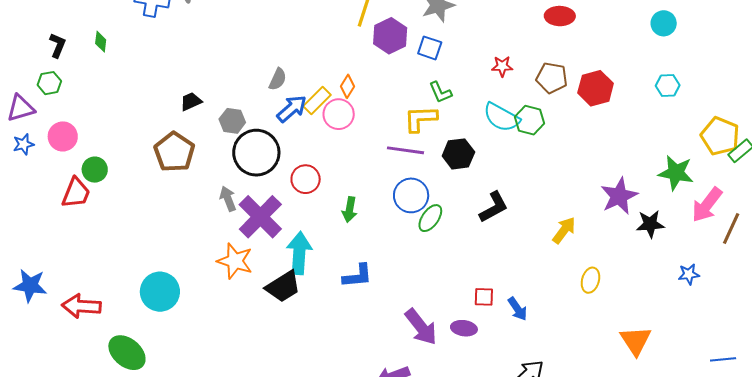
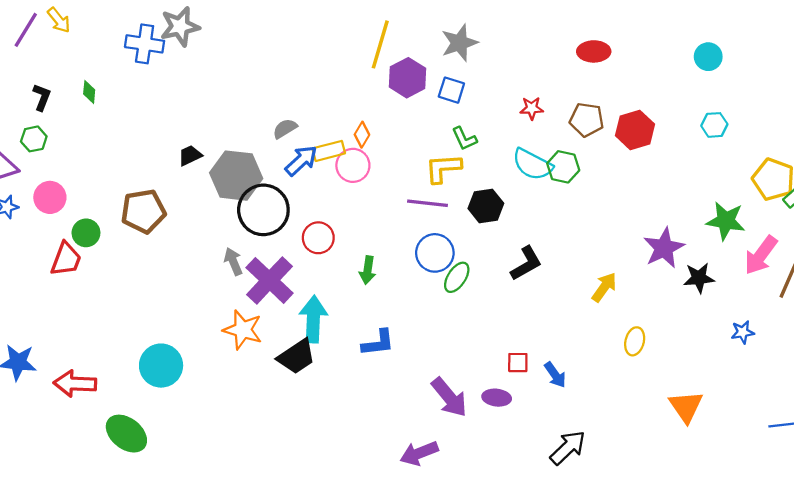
gray semicircle: (278, 79) -> (285, 129), turned -145
yellow rectangle: (317, 100) -> (329, 151), turned 32
gray hexagon: (232, 121) -> (236, 176), size x1.8
brown pentagon: (174, 152) -> (143, 211), moved, turned 30

